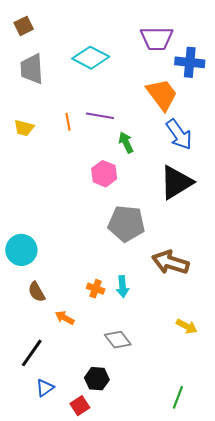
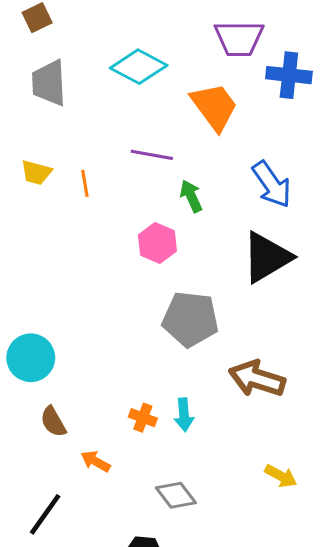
orange trapezoid: (162, 94) -> (214, 107), moved
orange line: (68, 122) -> (85, 183), moved

